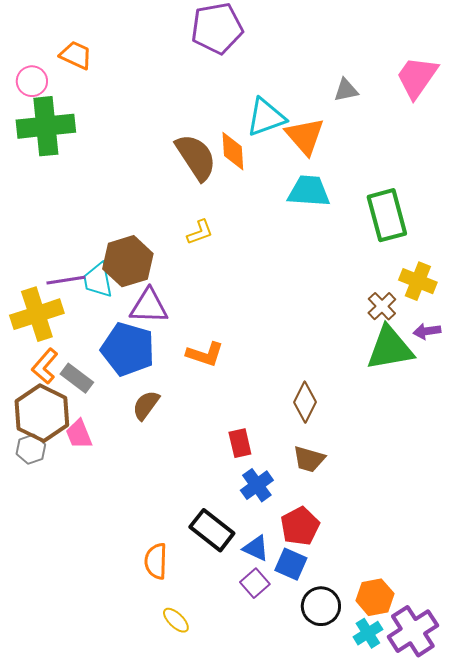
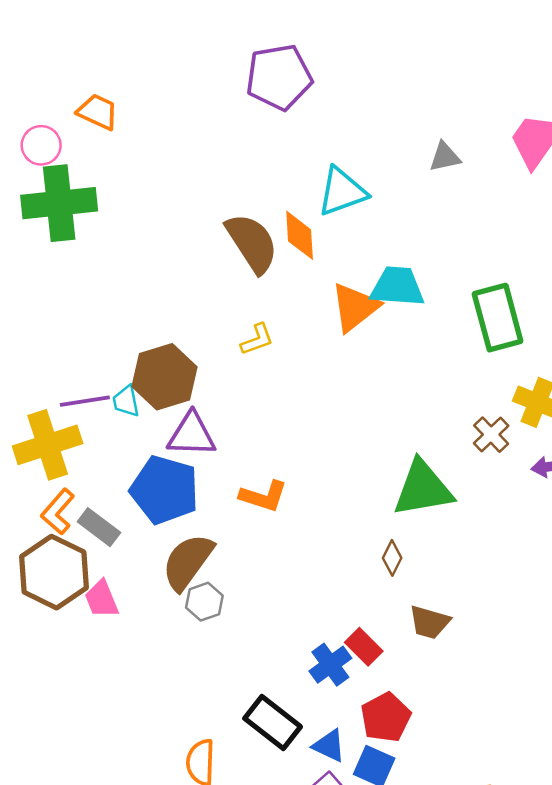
orange triangle: (305, 136) -> (355, 307), moved, turned 33
cyan trapezoid: (98, 280) -> (126, 401), size x0.7
green triangle: (390, 348) -> (423, 489), moved
brown diamond: (305, 402) -> (392, 558), size x0.7
brown semicircle: (146, 405) -> (188, 562), size x1.5
red rectangle: (240, 443) -> (364, 647), moved, turned -32
gray hexagon: (31, 449) -> (204, 602), moved
brown trapezoid: (309, 459) -> (429, 622), moved

